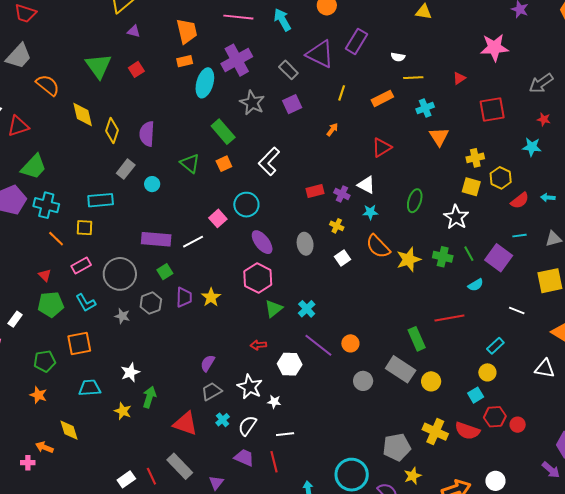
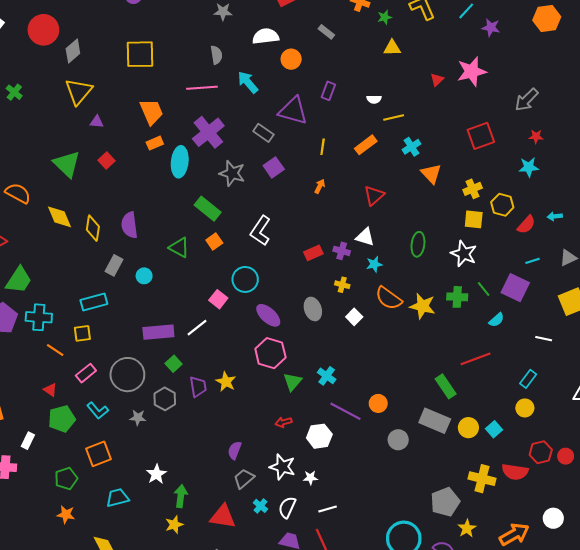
purple rectangle: (357, 41) -> (328, 91), size x0.7
red triangle: (459, 78) -> (437, 80), moved
yellow star: (409, 259) -> (423, 306), turned -30
cyan square: (476, 395) -> (494, 429), moved
yellow star: (123, 411) -> (174, 525), moved, turned -30

